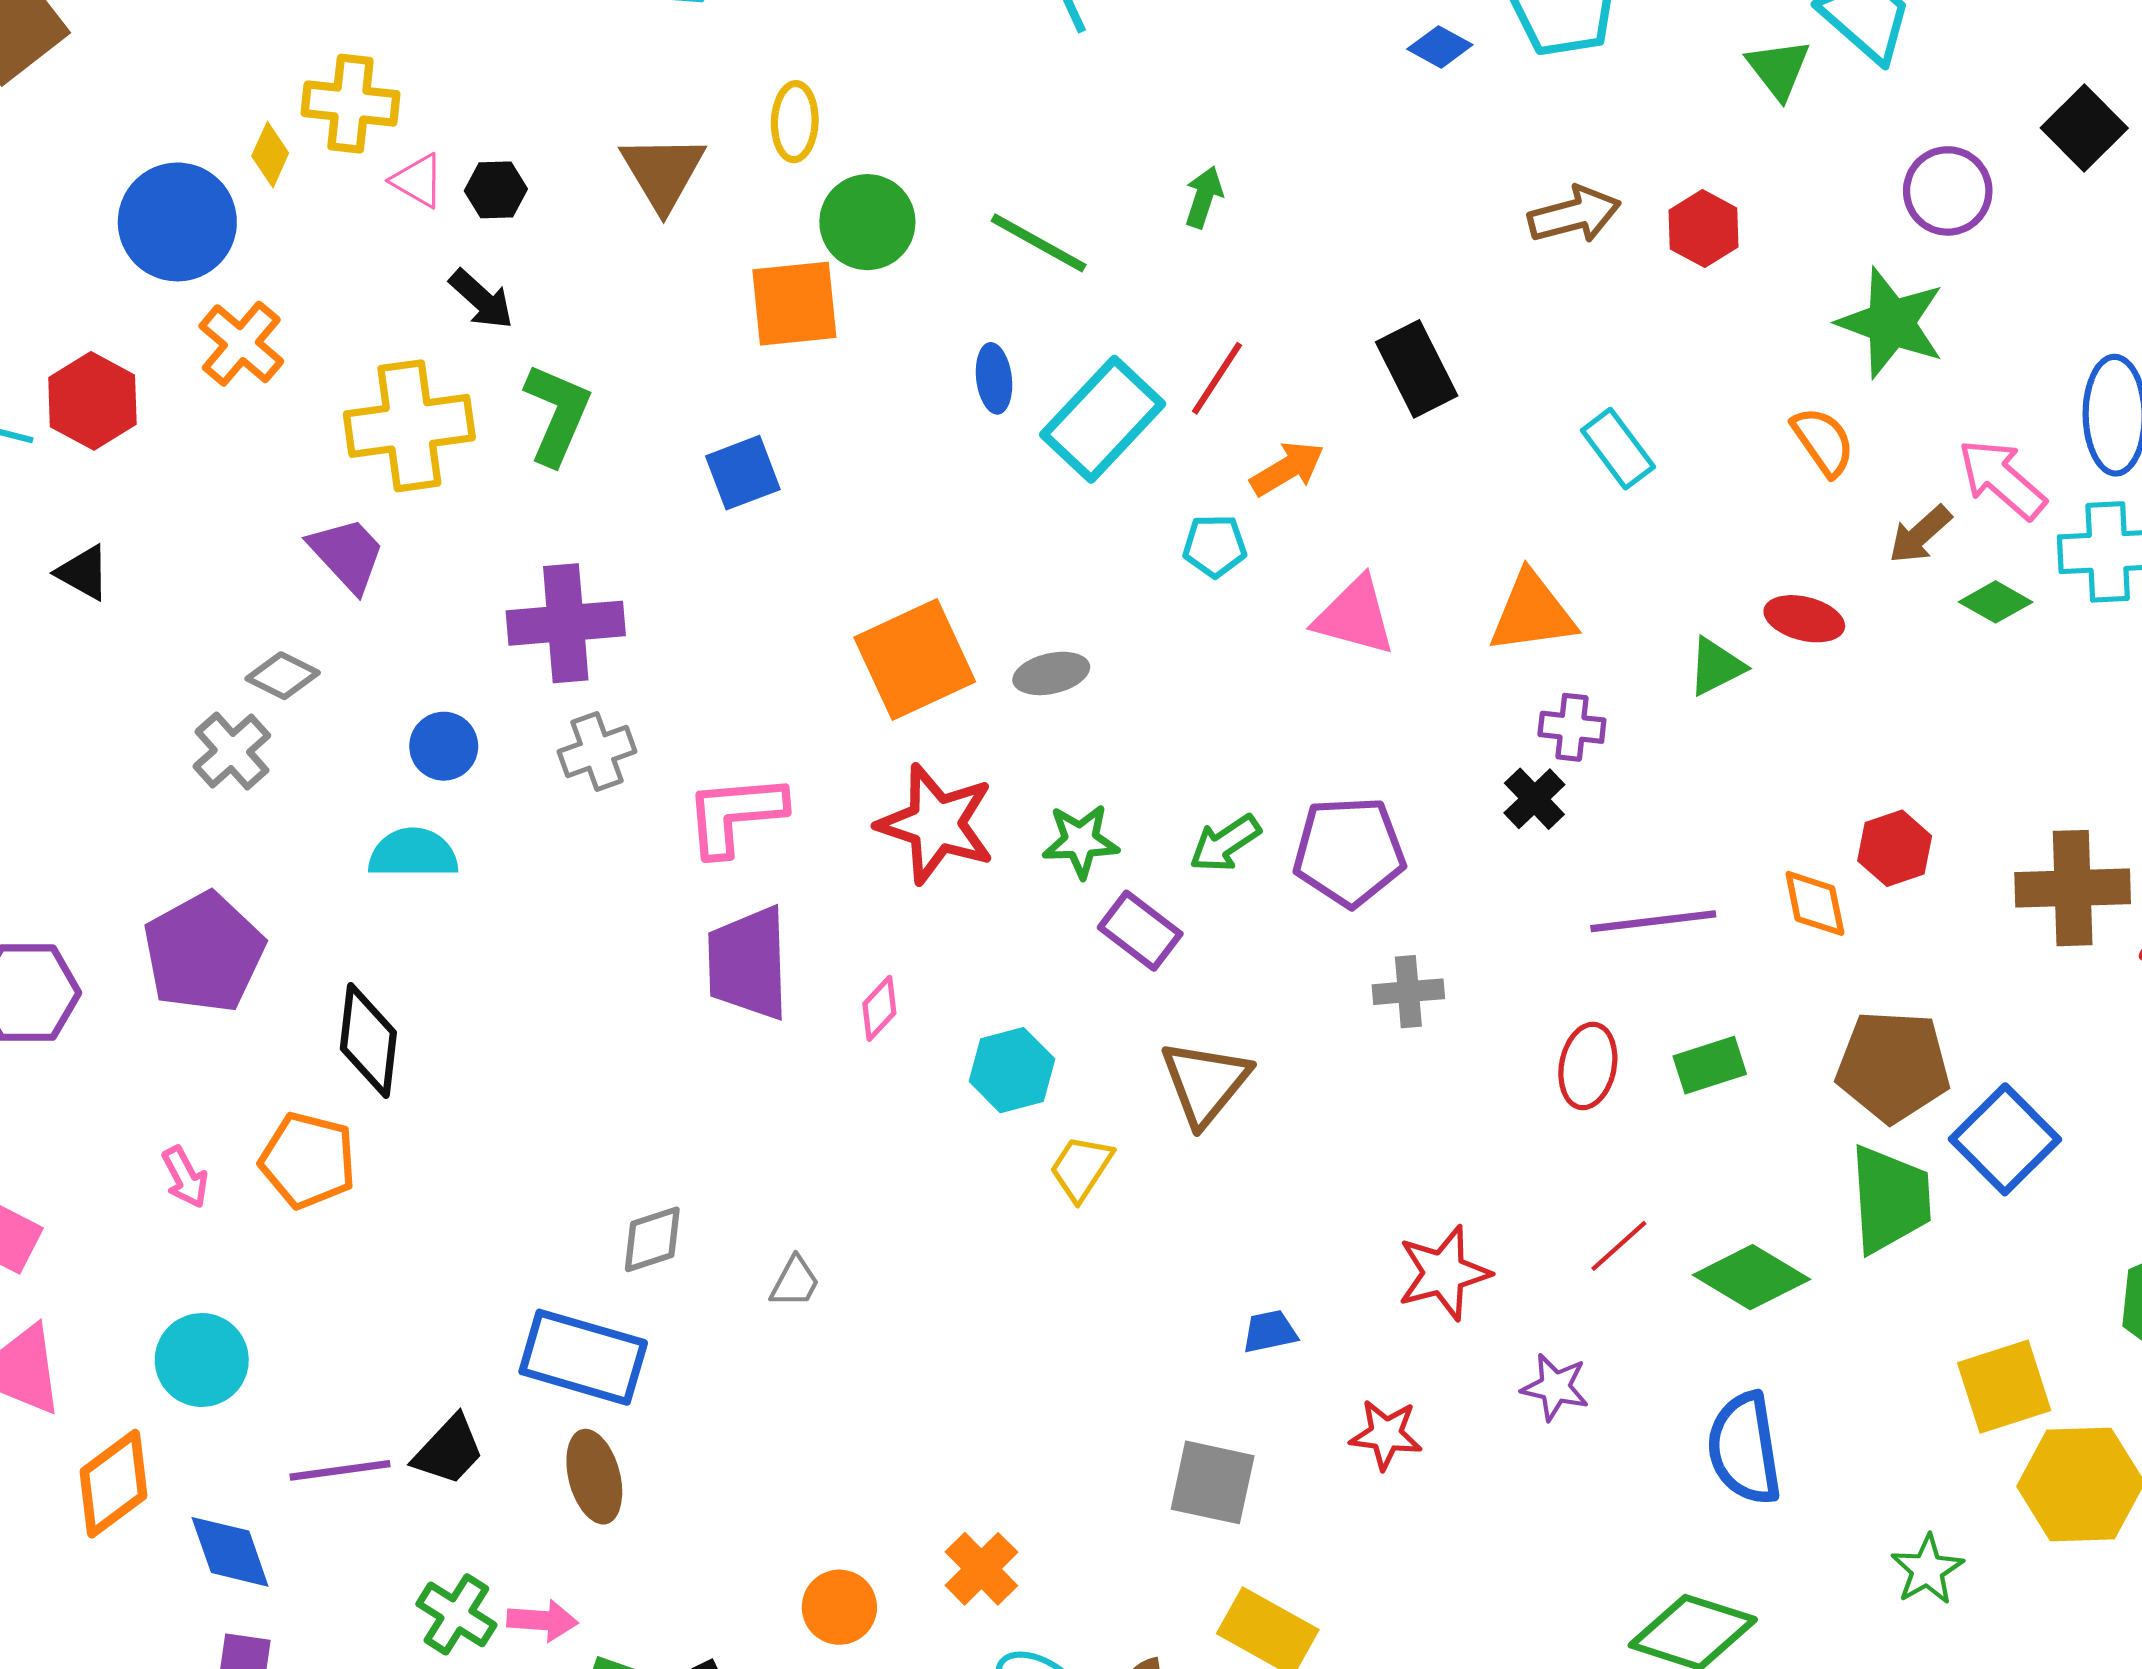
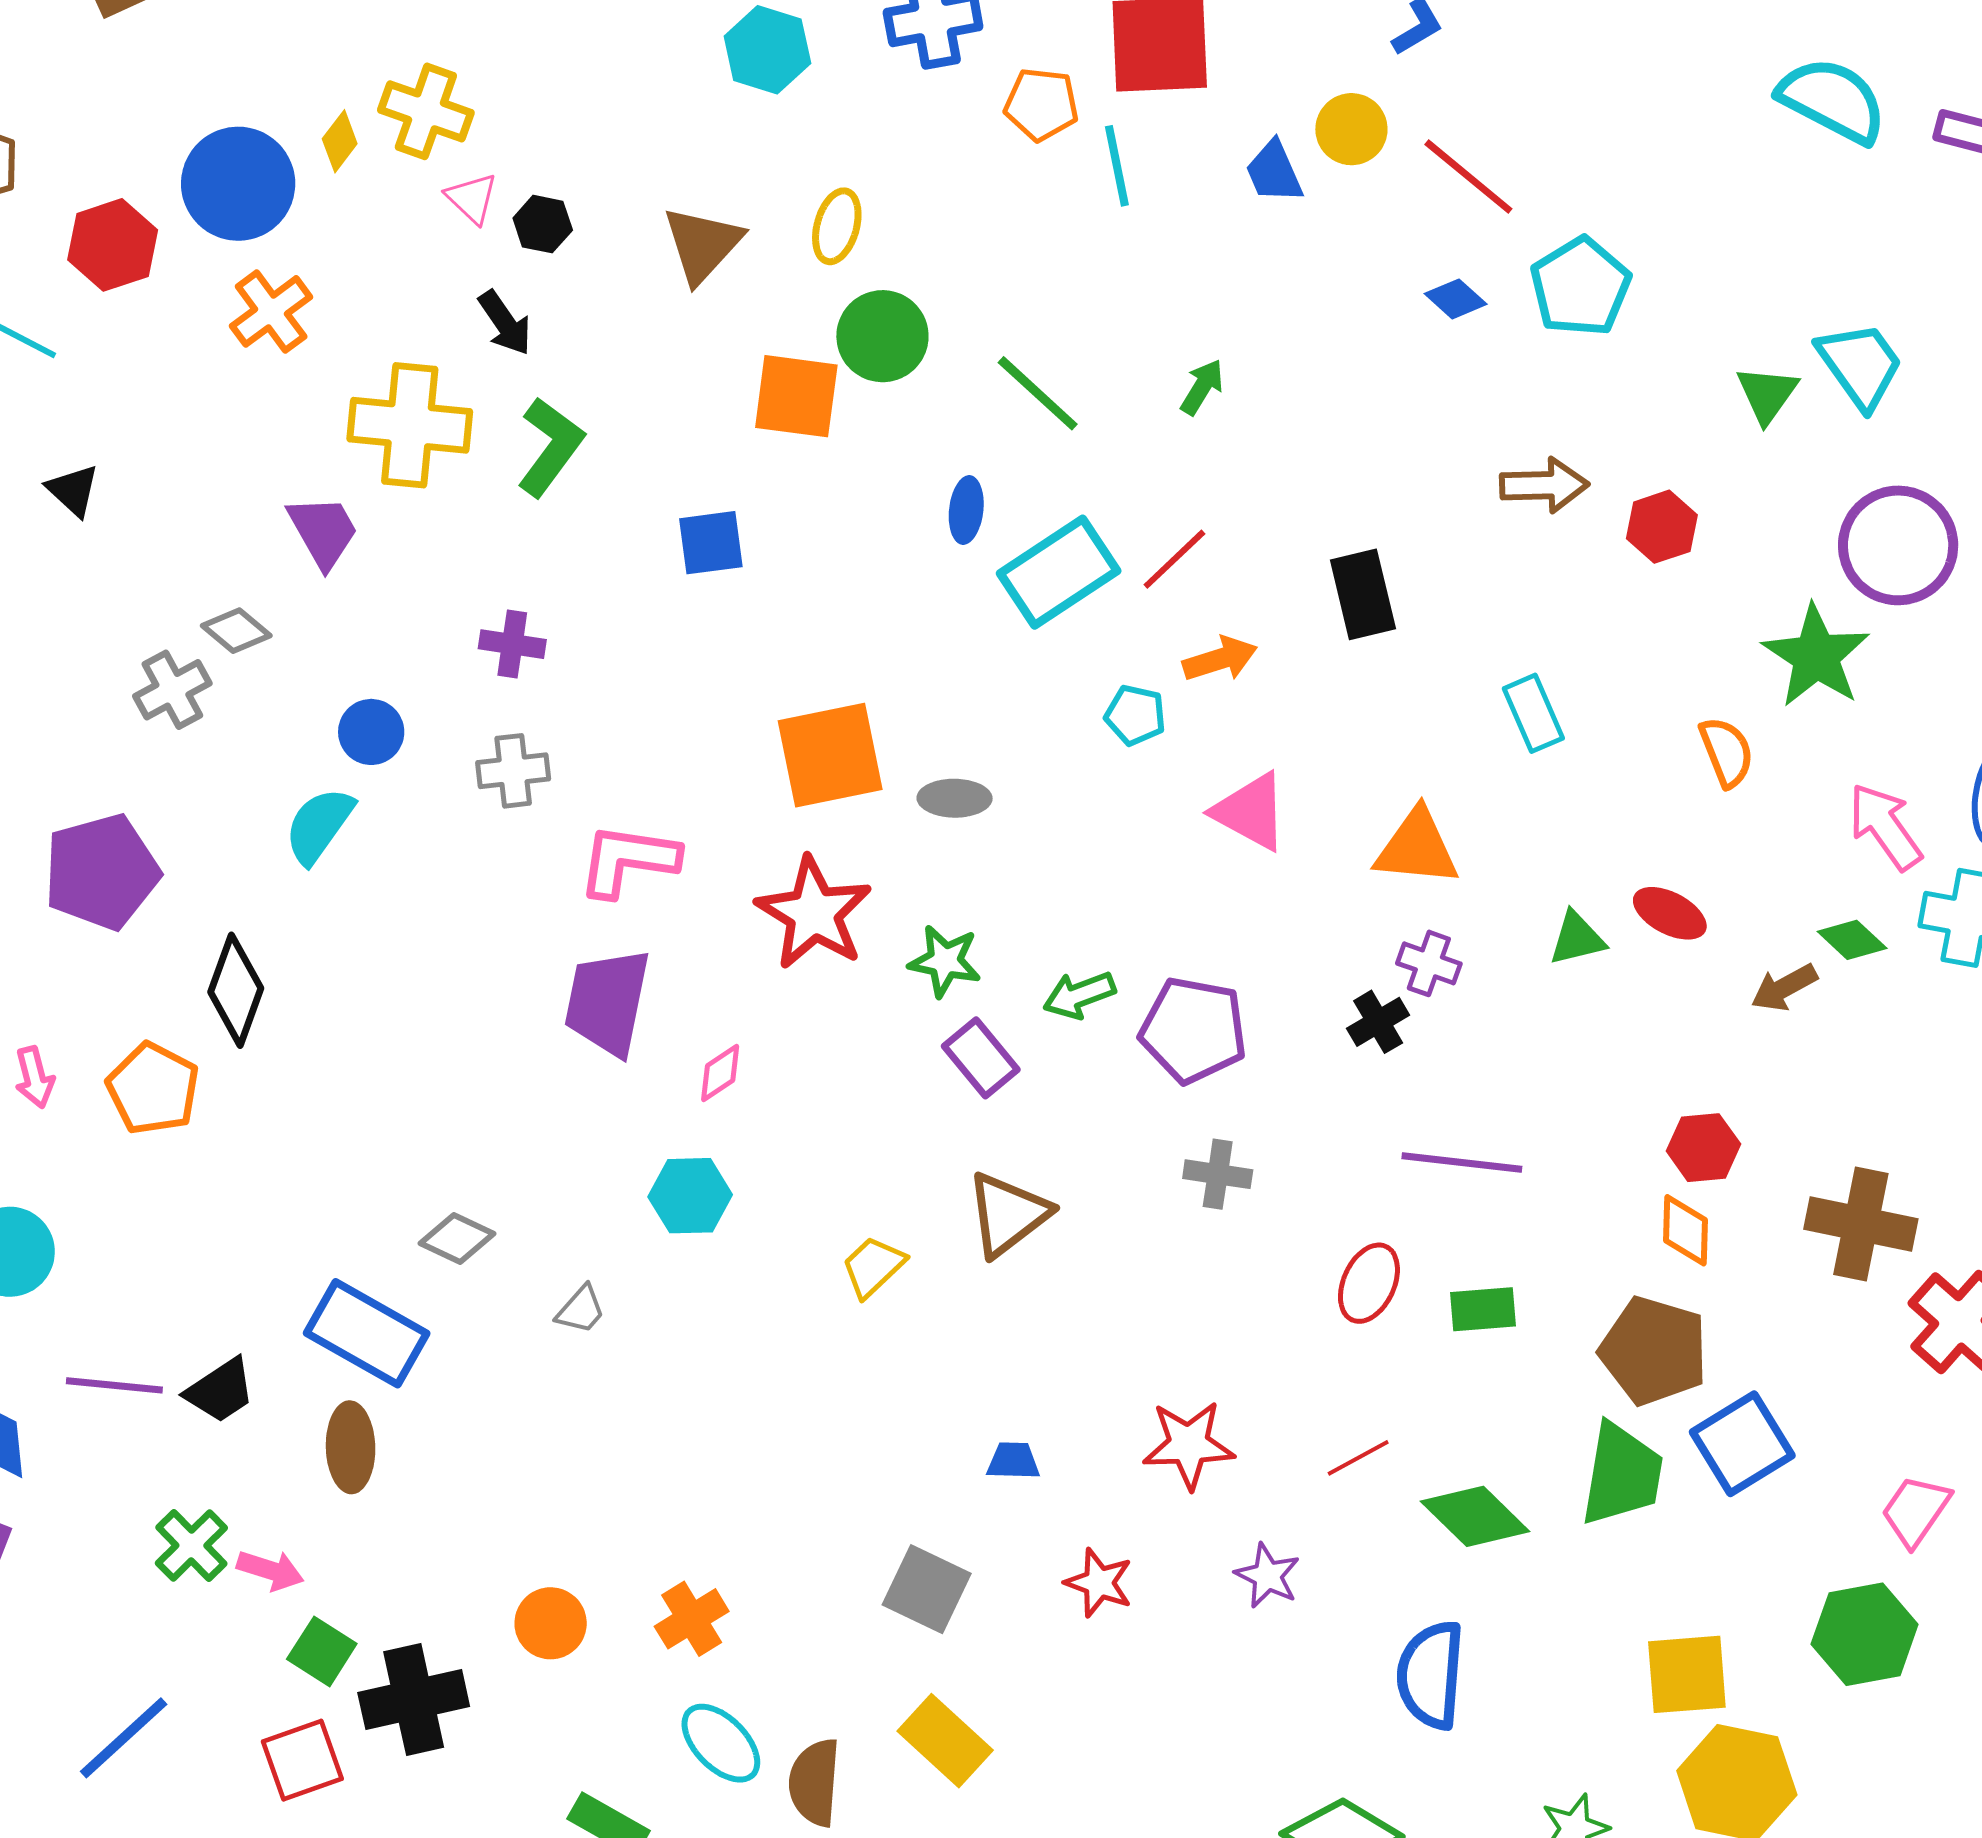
purple circle: (1948, 191) -> (1898, 545), size x1.4
red hexagon: (92, 401) -> (113, 245), moved
brown arrow: (1920, 534) -> (1784, 988), moved
purple cross: (566, 623) -> (512, 644), size x0.6
cyan semicircle: (413, 853) -> (319, 825), turned -68
orange diamond: (1815, 903) -> (1685, 1230), moved
cyan hexagon: (1012, 1070) -> (690, 1196), moved
gray diamond: (652, 1239) -> (457, 1239), turned 30

